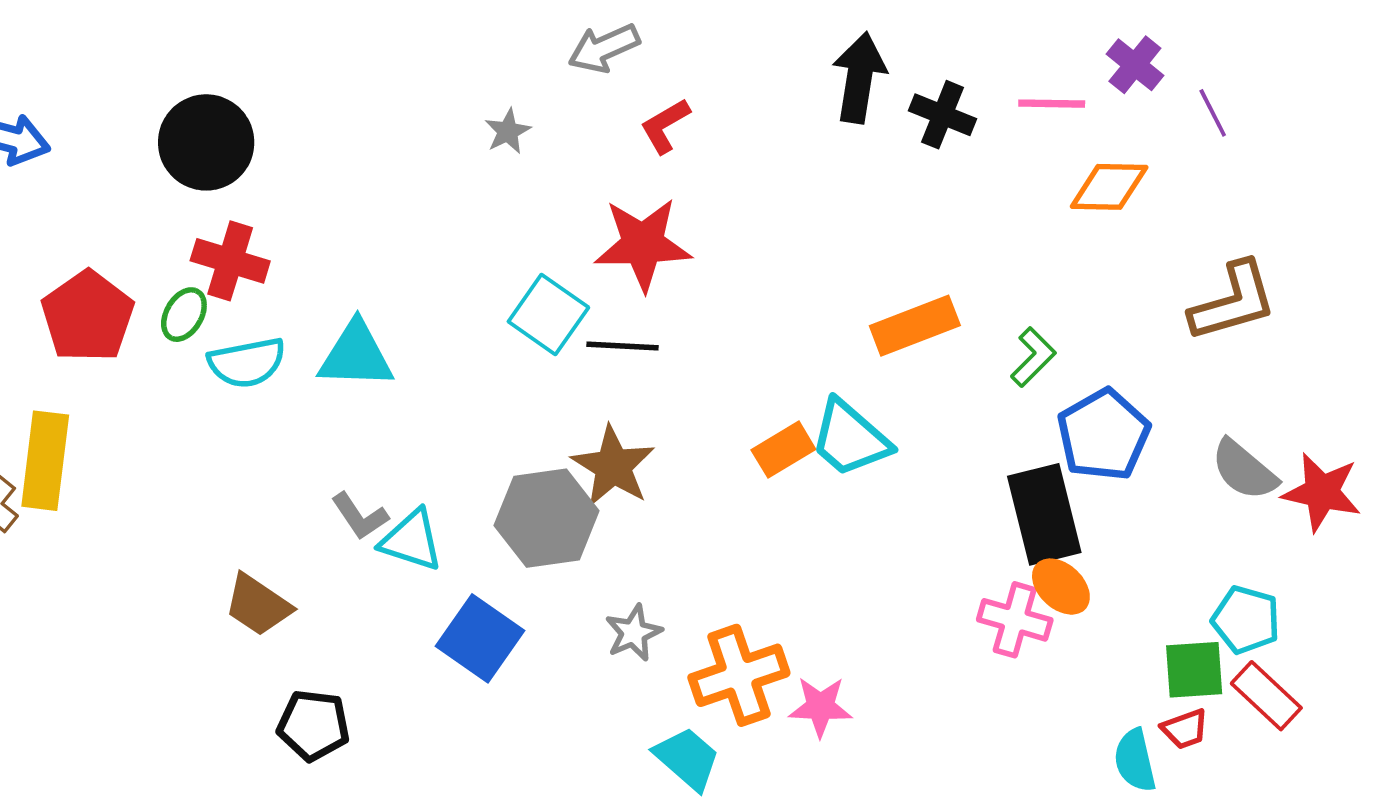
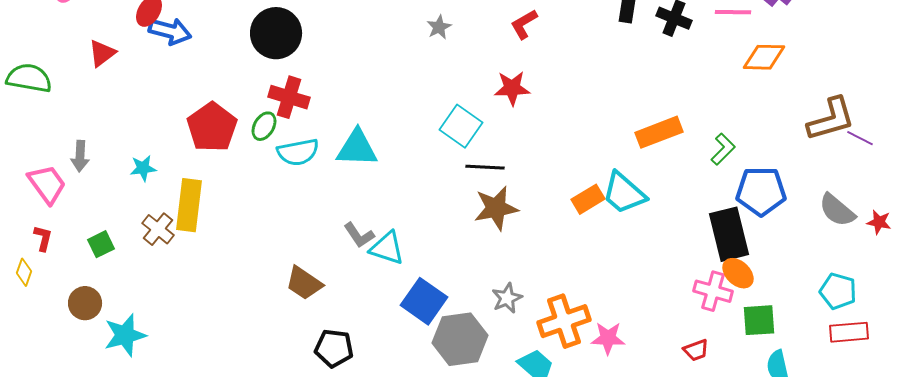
purple line: (1213, 113) -> (860, 138), moved, turned -36
red star: (643, 244) -> (512, 88), size x0.7
black line: (622, 346) -> (485, 167), moved
blue pentagon: (1103, 435) -> (761, 191), turned 30
brown star: (613, 466) -> (496, 208), turned 30
red star: (1322, 492) -> (879, 222), size x0.6
gray hexagon: (547, 518) -> (460, 339), moved
green square: (1194, 670) -> (759, 320), moved
red rectangle: (1266, 696) -> (849, 332), turned -48
red trapezoid: (1185, 729) -> (696, 350), moved

